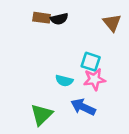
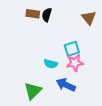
black semicircle: (59, 19) -> (47, 15), turned 120
cyan square: (91, 62) -> (72, 49), turned -35

